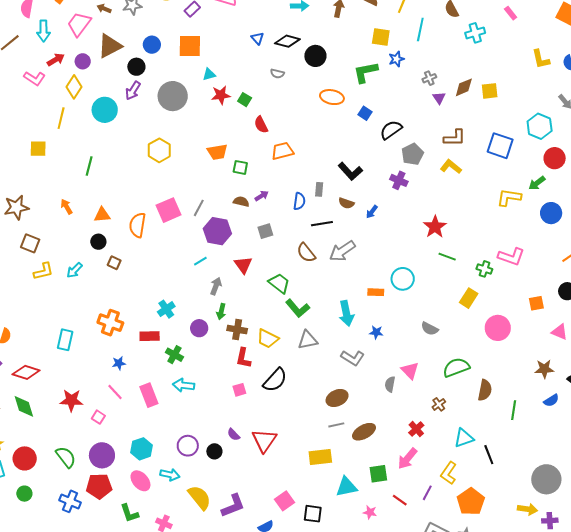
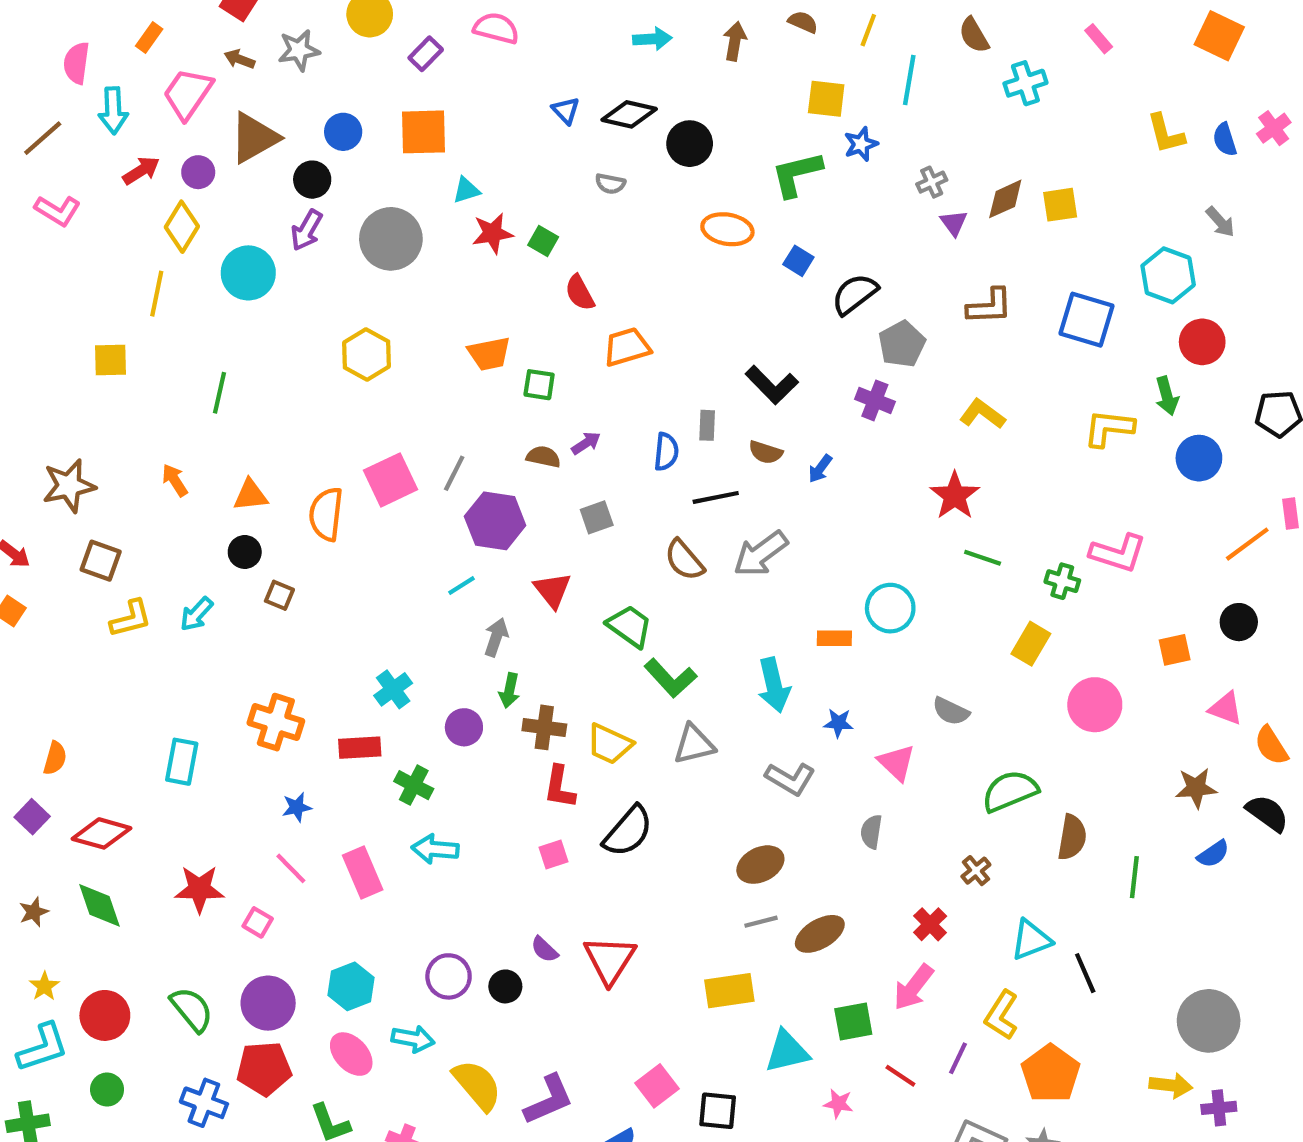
pink L-shape: (35, 78) -> (58, 211), moved
yellow L-shape: (451, 167) -> (982, 414), moved
green arrow: (537, 183) -> (1167, 396), turned -66
pink triangle: (410, 370) -> (896, 763), moved

